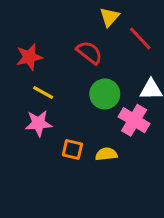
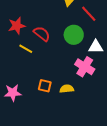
red semicircle: (89, 52) -> (42, 34), moved
green circle: (105, 94) -> (74, 35), moved
pink star: (39, 123) -> (13, 93), moved

